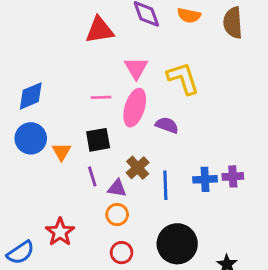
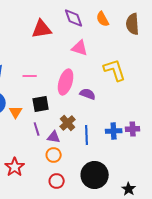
orange semicircle: (189, 15) -> (103, 19), turned 49
pink triangle: (136, 68) -> (80, 48), moved, turned -42
yellow L-shape: (183, 78) -> (115, 70), moved
pink line: (101, 97) -> (30, 76), moved

